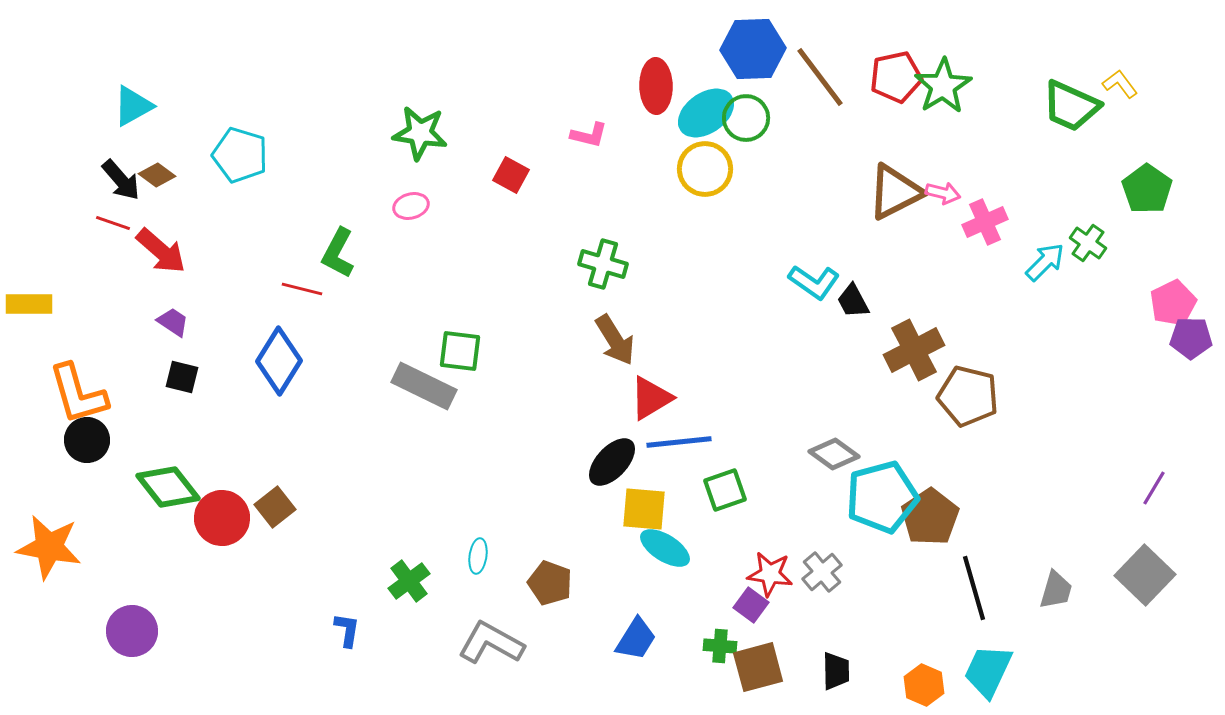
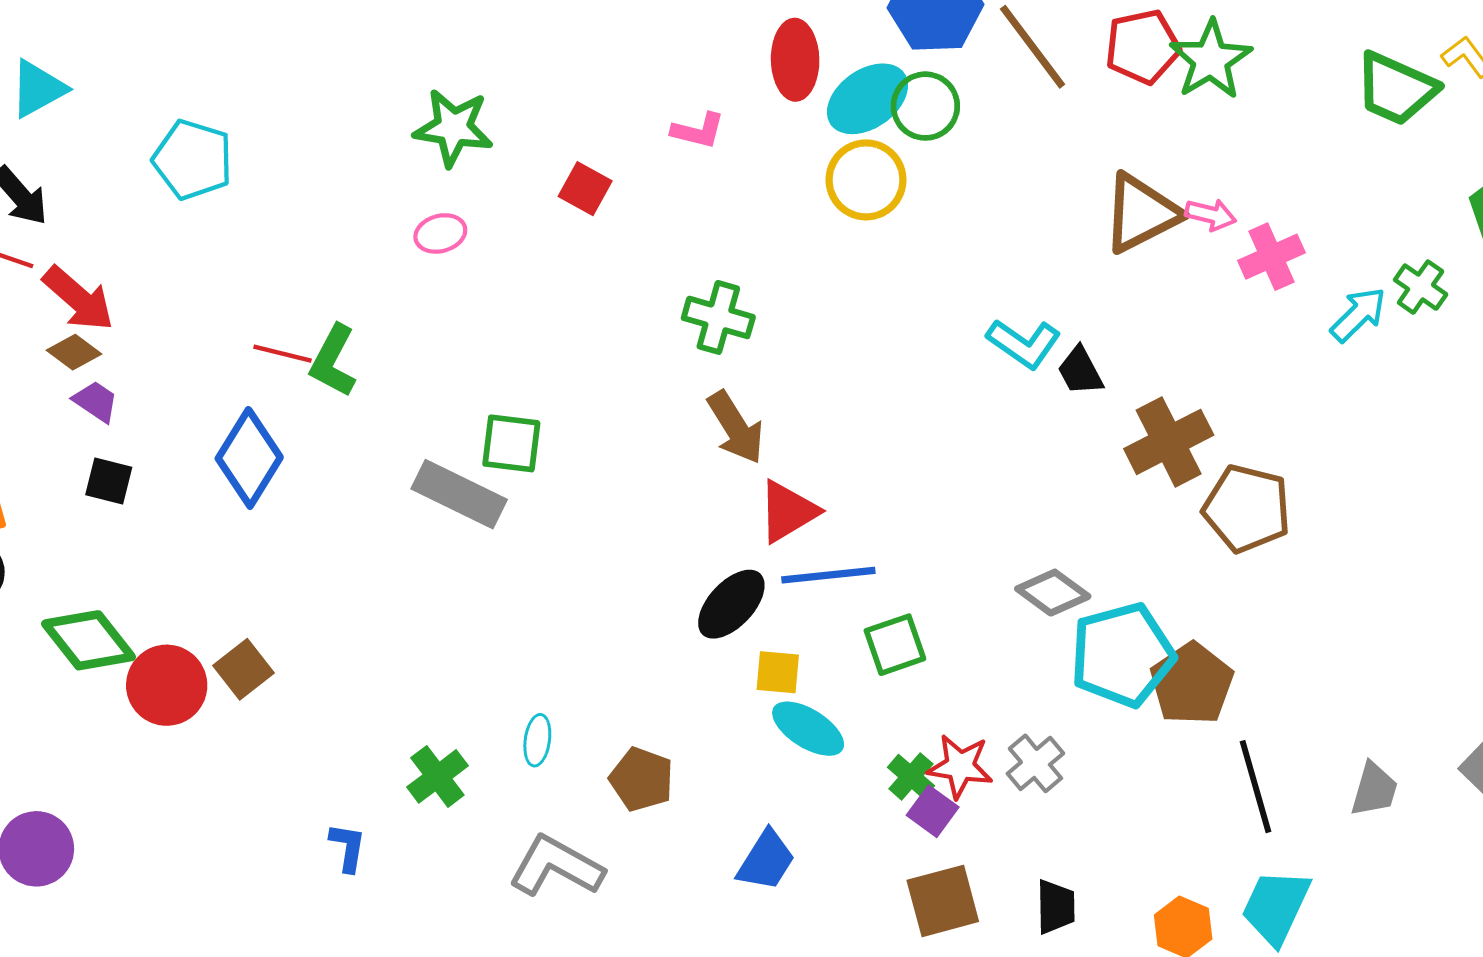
brown diamond: (157, 175) -> (74, 352), moved
green L-shape: (338, 253) -> (333, 361), moved
yellow square: (644, 509) -> (778, 672), size x0.7
green cross: (720, 646) -> (911, 776), moved, turned 36

